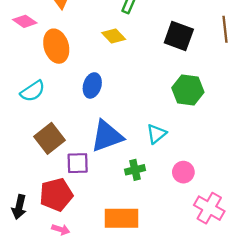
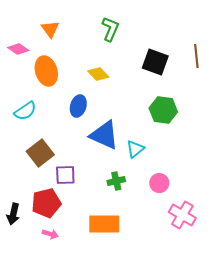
yellow diamond: (114, 36) -> (98, 74), moved
blue triangle: (107, 136) -> (104, 135), moved, turned 44

